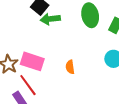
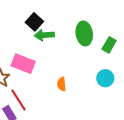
pink rectangle: (32, 61) -> (23, 64), moved

